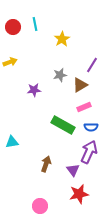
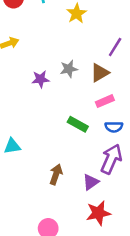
gray star: (60, 75) -> (69, 69), moved
green rectangle: (63, 125) -> (78, 124), size x0.7
purple triangle: (73, 170) -> (91, 182), turned 32

